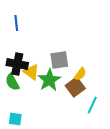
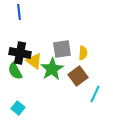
yellow semicircle: (80, 74) -> (83, 53), moved, turned -32
cyan square: (15, 119) -> (18, 108), turned 32

